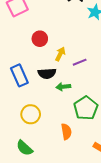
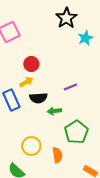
yellow arrow: (60, 54) -> (26, 82), moved, turned 32
yellow circle: (31, 114) -> (31, 146), moved

